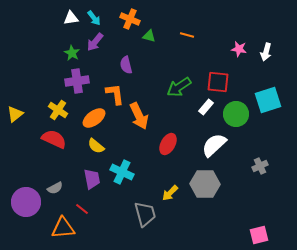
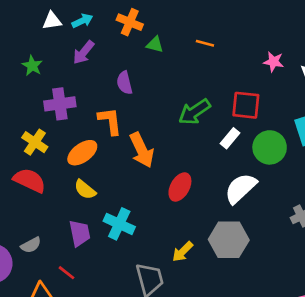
cyan arrow: (94, 18) -> (82, 21), turned -77
green star: (72, 53) -> (32, 66), moved

